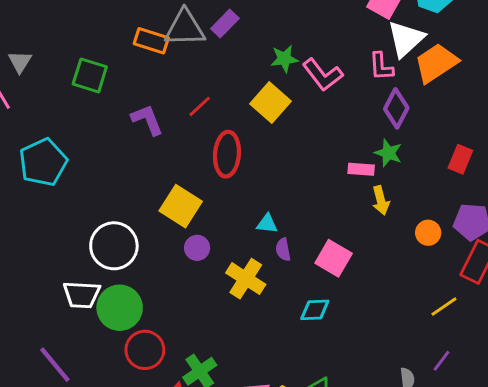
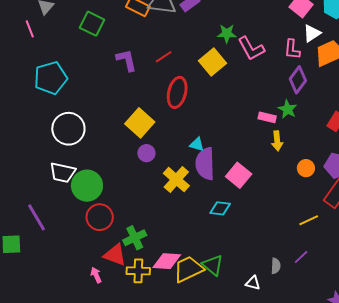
white triangle: (406, 39) -> (312, 33), size x0.7
white circle: (114, 246) -> (68, 129), moved
purple semicircle: (283, 250) -> (205, 164), size x2.0

